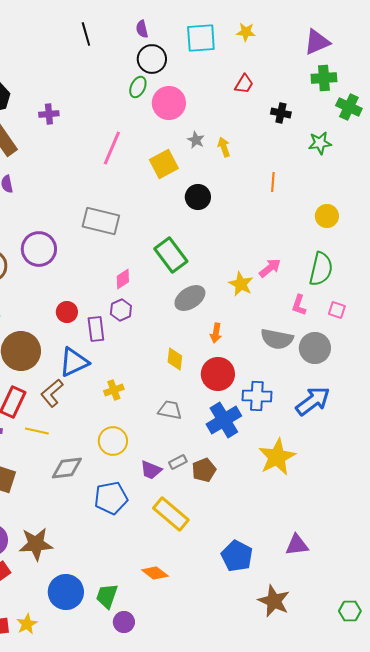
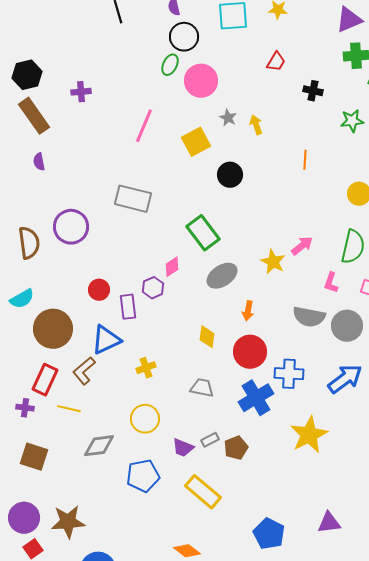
pink diamond: (123, 279) -> (172, 267), moved

